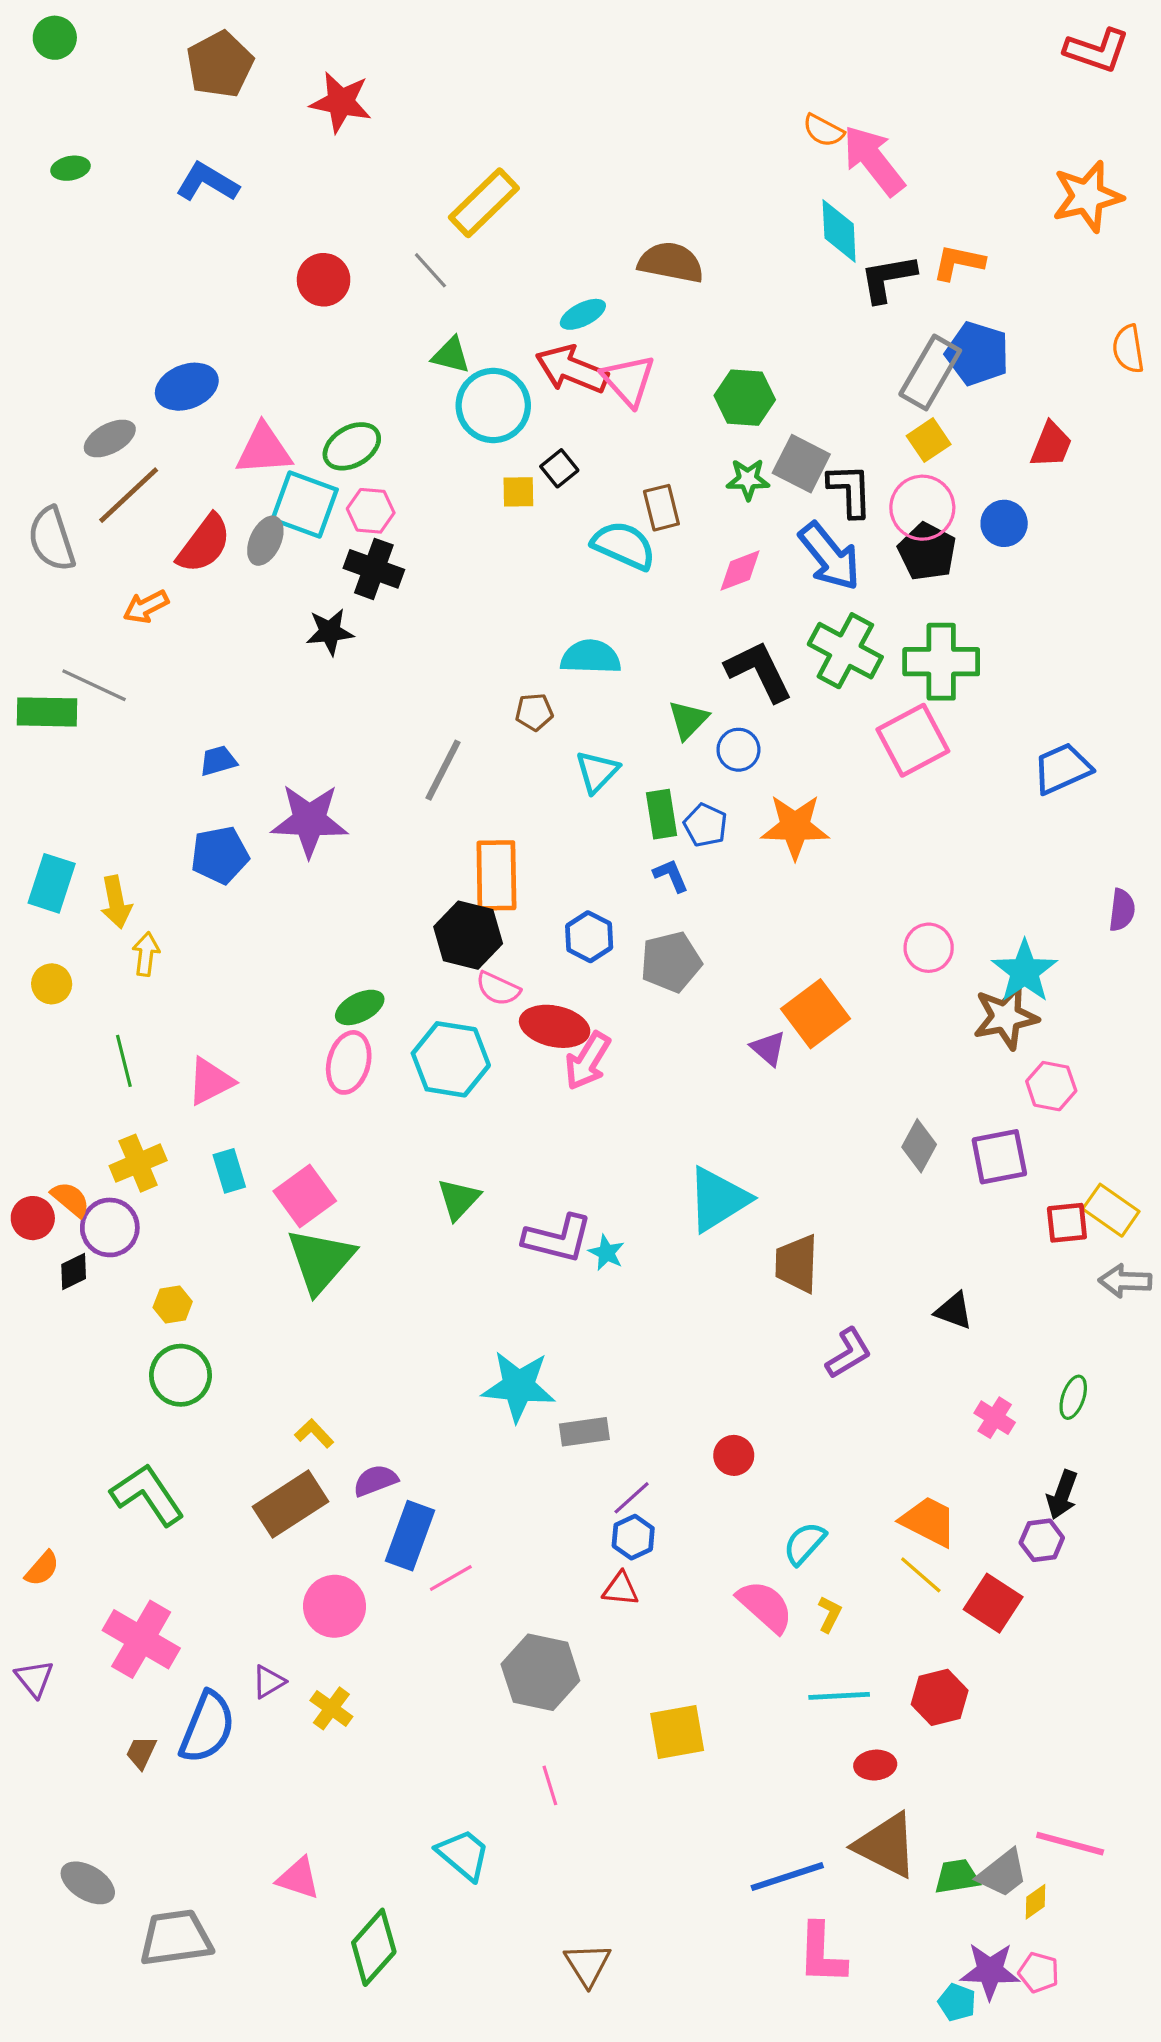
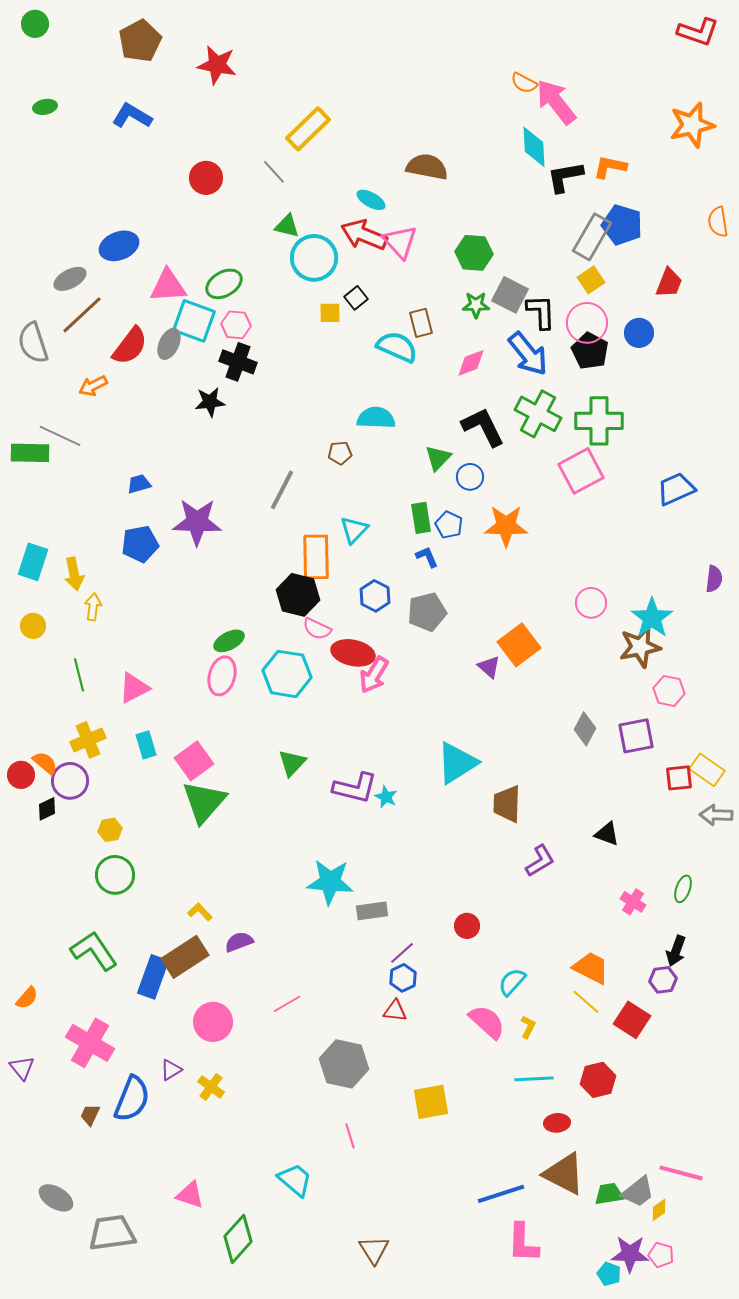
cyan ellipse: (583, 314) -> (371, 200), turned 56
cyan triangle: (597, 772) -> (354, 530), moved
blue rectangle: (410, 1536) -> (153, 977), moved

